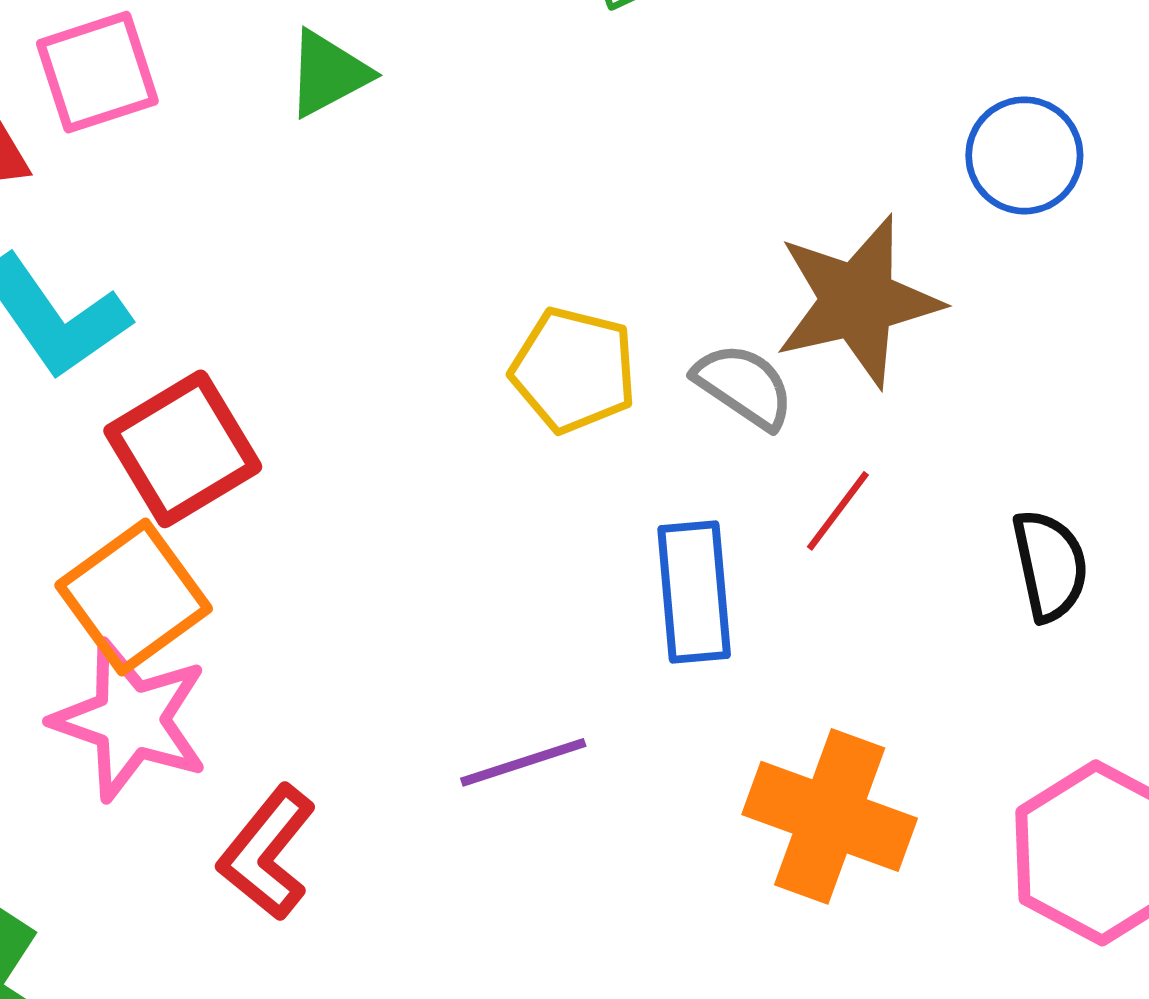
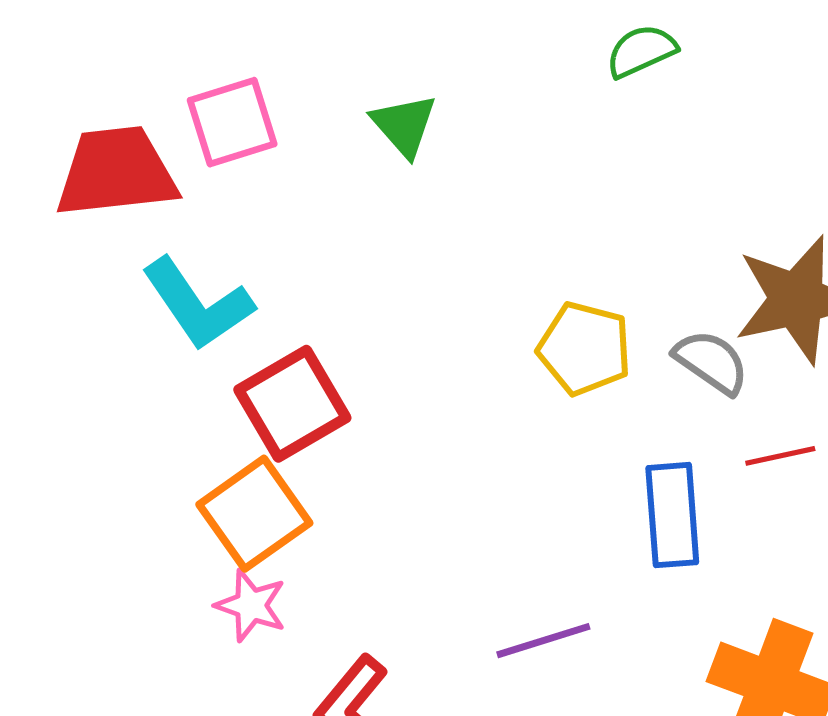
green triangle: (328, 74) -> (404, 125), turned -44
red line: (838, 511) -> (780, 456), turned 40
pink star: (130, 720) -> (251, 605), size x0.6

